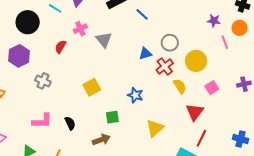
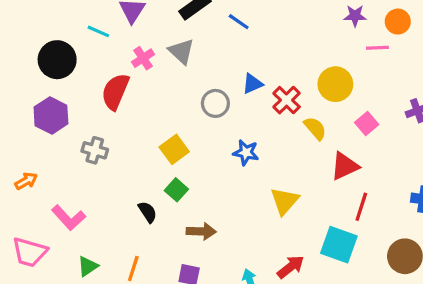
gray triangle: (104, 40) -> (181, 51), moved
pink line: (225, 42) -> (377, 48), turned -64
gray circle: (170, 43) -> (215, 103), moved
red semicircle: (60, 47) -> (115, 92), size x1.6
red triangle: (195, 112) -> (345, 166), turned 36
green square: (112, 117) -> (176, 190), moved, turned -32
pink L-shape: (42, 121) -> (69, 218), moved, turned 55
brown arrow: (101, 140) -> (201, 231), turned 30

